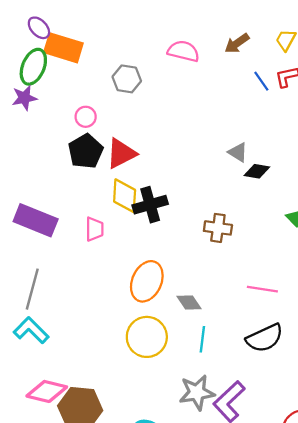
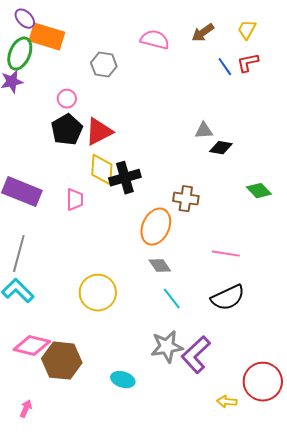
gray triangle: (238, 152) -> (204, 131), turned -36
orange ellipse: (147, 281) -> (156, 227), moved
yellow circle: (147, 337) -> (98, 293), moved
cyan line: (202, 339) -> (172, 299), turned -45

